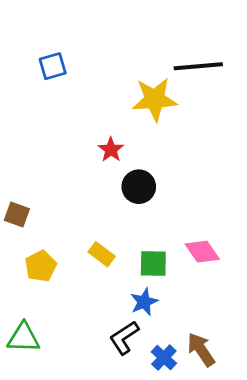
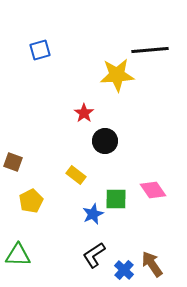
yellow rectangle: (102, 254) -> (76, 175), moved
blue star: (144, 302) -> (93, 214), moved

